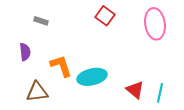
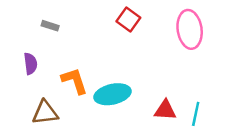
red triangle: (135, 90) -> (165, 110), turned -36

